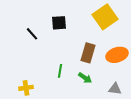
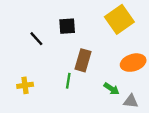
brown rectangle: (88, 53) -> (83, 60), moved
green arrow: (85, 78) -> (111, 89), moved
yellow cross: (26, 88) -> (25, 85), moved

